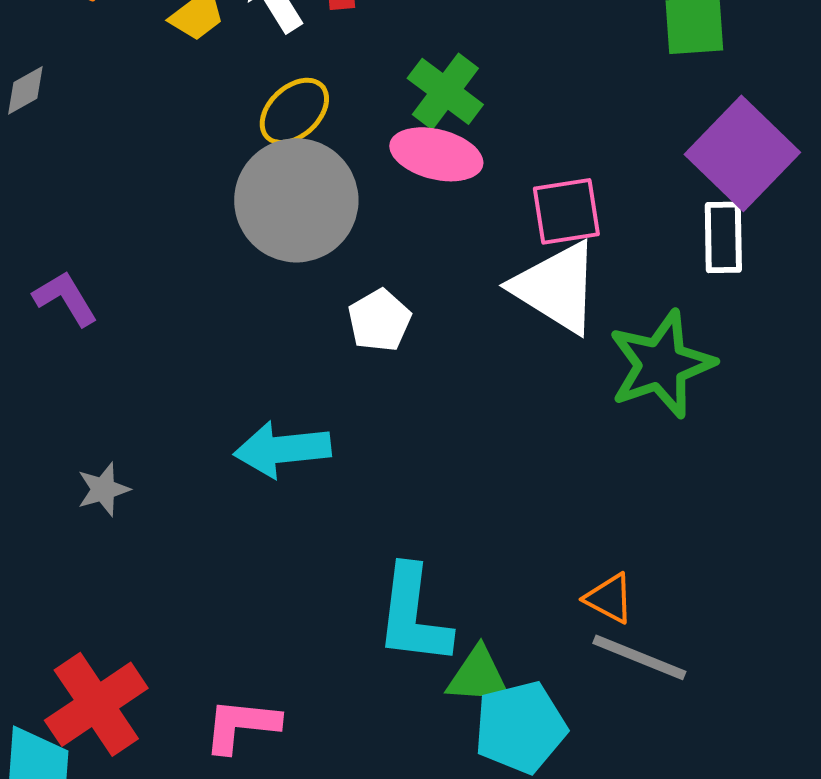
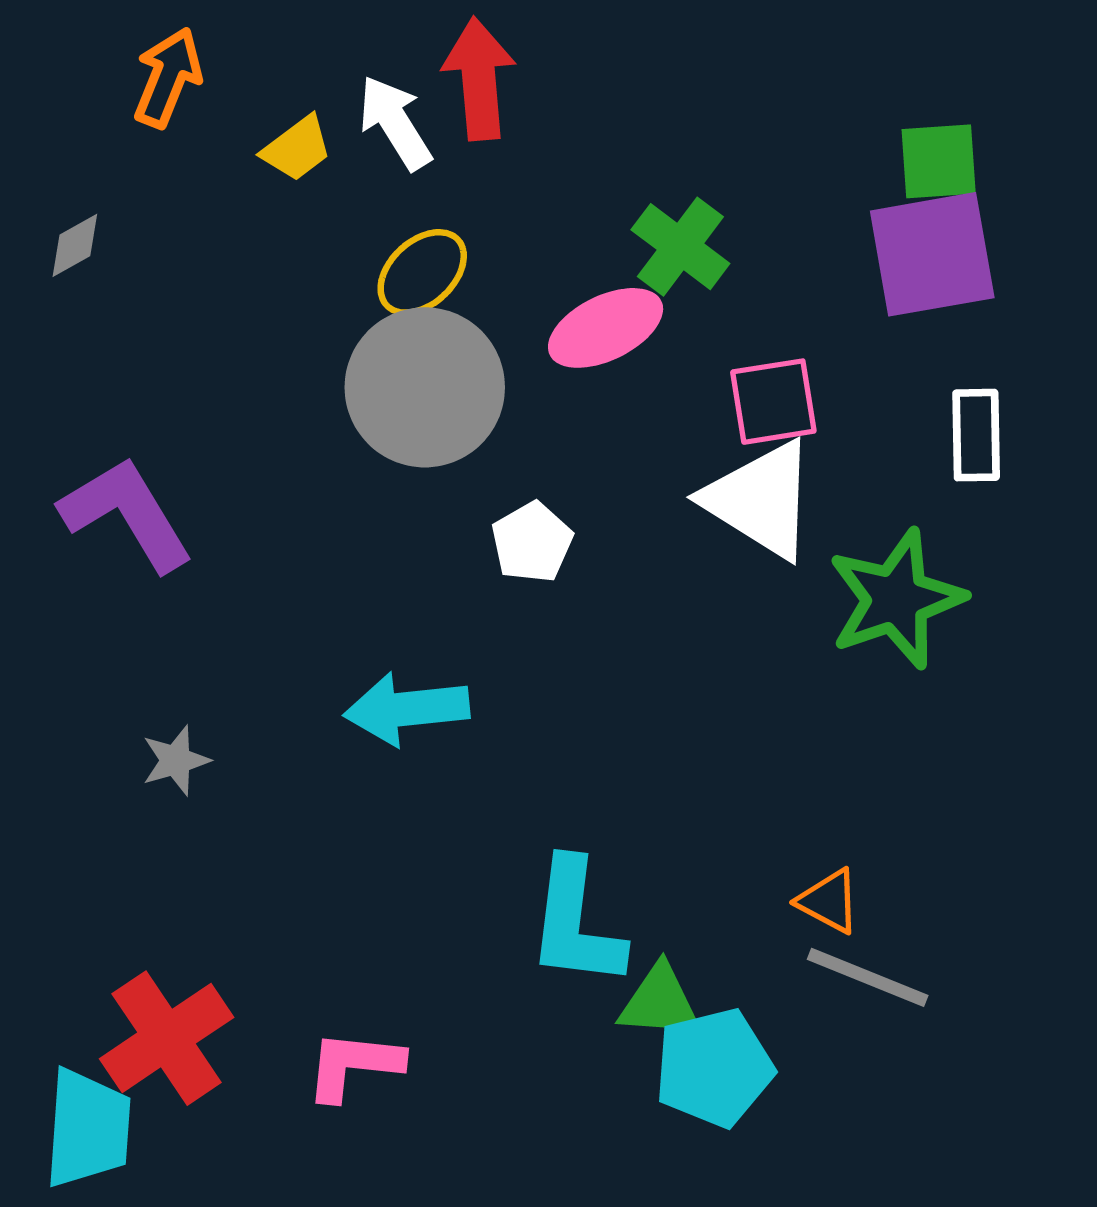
green cross: (445, 91) -> (680, 247), moved
purple square: (742, 153) -> (932, 254), moved, turned 36
pink ellipse: (436, 154) -> (606, 328), turned -40
purple L-shape: (65, 298) -> (127, 514), size x1.6

